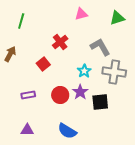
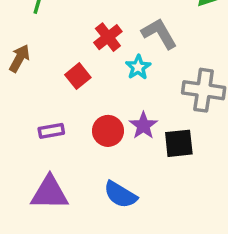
gray L-shape: (100, 47) -> (159, 34), moved
cyan star: (84, 71) -> (138, 67), moved
purple triangle: (27, 130) -> (50, 193), size x1.6

